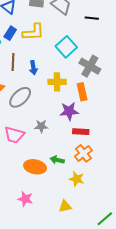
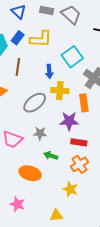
blue arrow: (33, 68) -> (49, 71), moved
gray ellipse: (20, 97) -> (35, 103), moved
green arrow: (57, 160) -> (51, 156), moved

